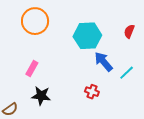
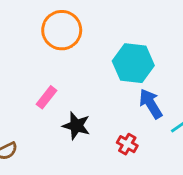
black star: (41, 96) -> (76, 126), moved

